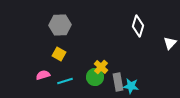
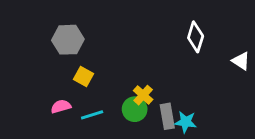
gray hexagon: (60, 25) -> (68, 40), moved
white triangle: (170, 43) -> (241, 61), turned -40

